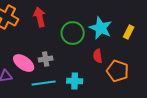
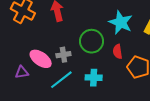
green circle: (73, 33) -> (92, 41), moved
cyan line: (44, 83) -> (61, 80), turned -30

